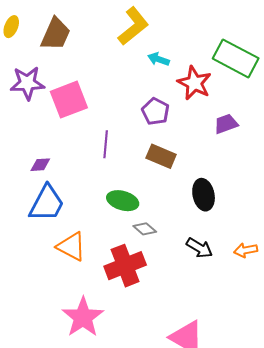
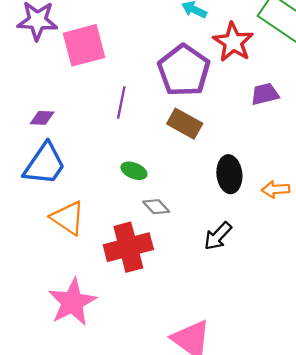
purple pentagon: (155, 111) -> (184, 70), size x1.6
green ellipse: (123, 201) -> (134, 171), size x0.7
black arrow: (199, 248) -> (218, 236), turned 96
orange arrow: (246, 250) -> (276, 189), moved

